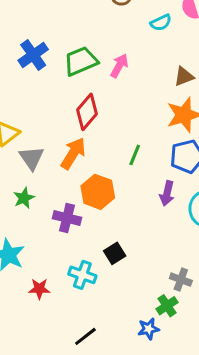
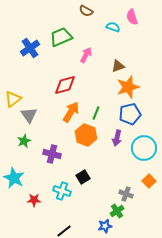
cyan semicircle: (161, 23) -> (113, 27), turned -136
green trapezoid: (81, 61) -> (61, 37), moved
brown triangle: (184, 76) -> (118, 66), moved
red diamond: (87, 112) -> (65, 85), turned 35
orange arrow: (73, 153) -> (71, 112), moved
orange hexagon: (98, 192) -> (86, 135), moved

